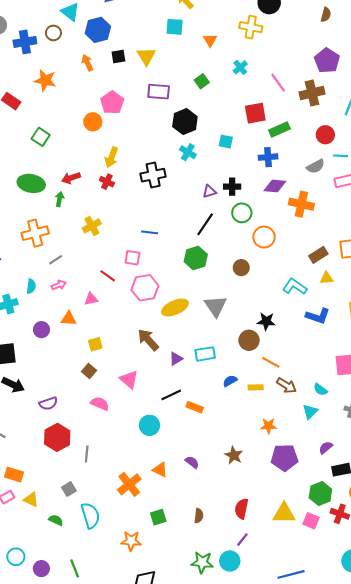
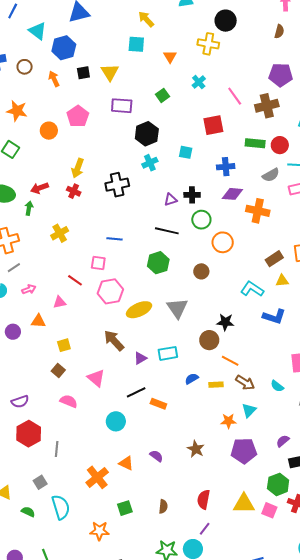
brown circle: (53, 33) -> (25, 67), moved
purple pentagon: (327, 61) -> (281, 75), turned -30
orange star: (45, 80) -> (17, 111), moved
orange circle: (93, 122) -> (49, 131), moved
green rectangle: (279, 129) -> (255, 143), moved, turned 30
cyan cross: (188, 152) -> (150, 163), turned 35
black line: (205, 224) -> (167, 231), turned 70
gray line: (56, 260) -> (14, 268), moved
cyan triangle: (310, 412) -> (249, 410), moved

